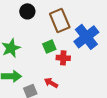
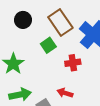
green square: (49, 47) -> (48, 45), moved

